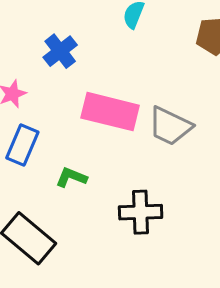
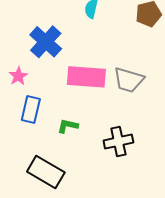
blue cross: (60, 51) -> (46, 42), size x1.4

